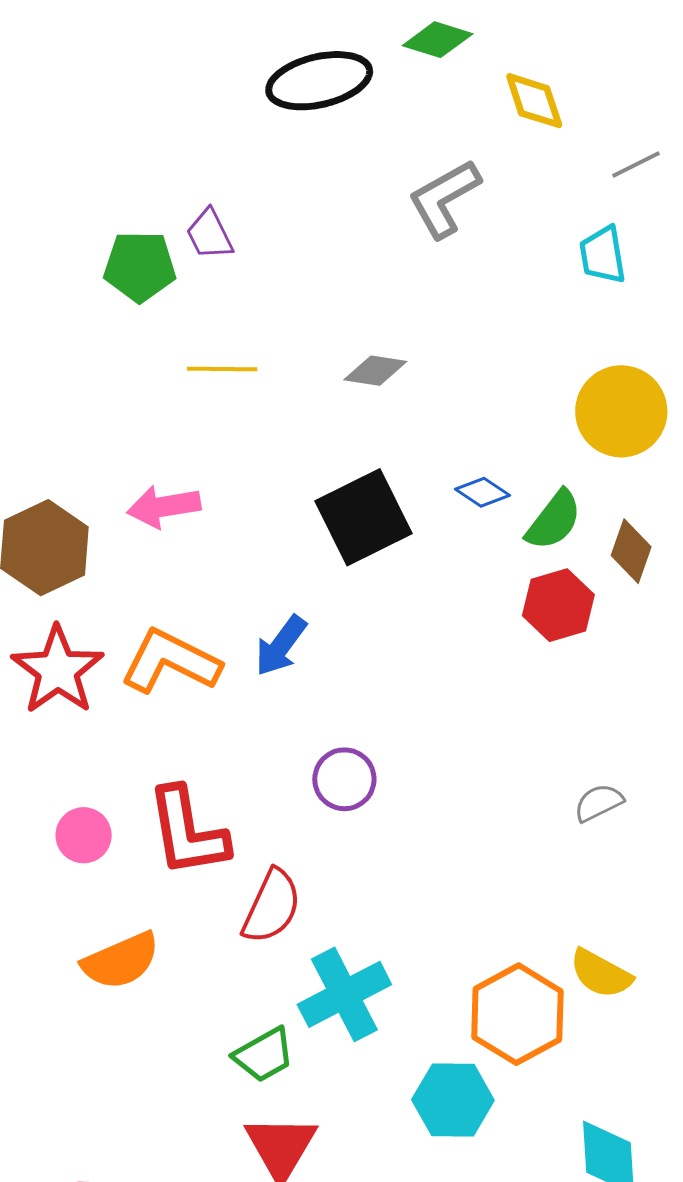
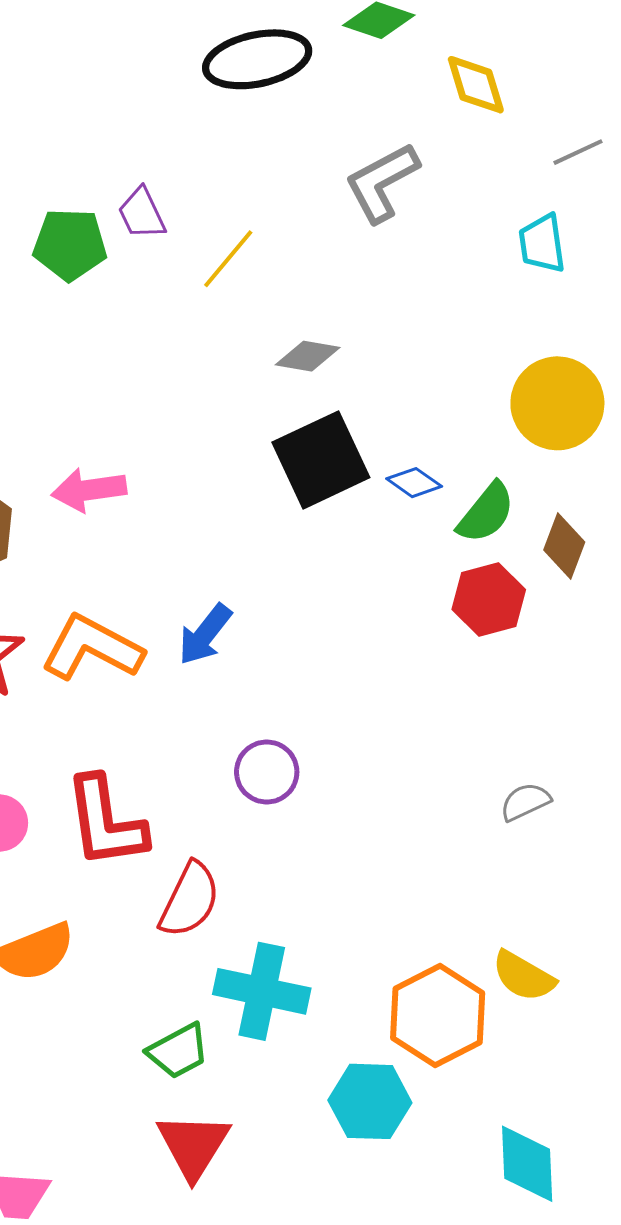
yellow line: (222, 369) -> (228, 259), moved, turned -52
black square: (363, 517) -> (321, 460), moved
cyan cross: (344, 994) -> (262, 991), turned 38

